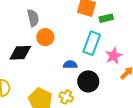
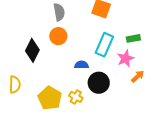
gray semicircle: (33, 18) -> (59, 12), moved
green rectangle: (106, 18) -> (133, 38), moved
black diamond: (20, 53) -> (32, 50), turned -65

